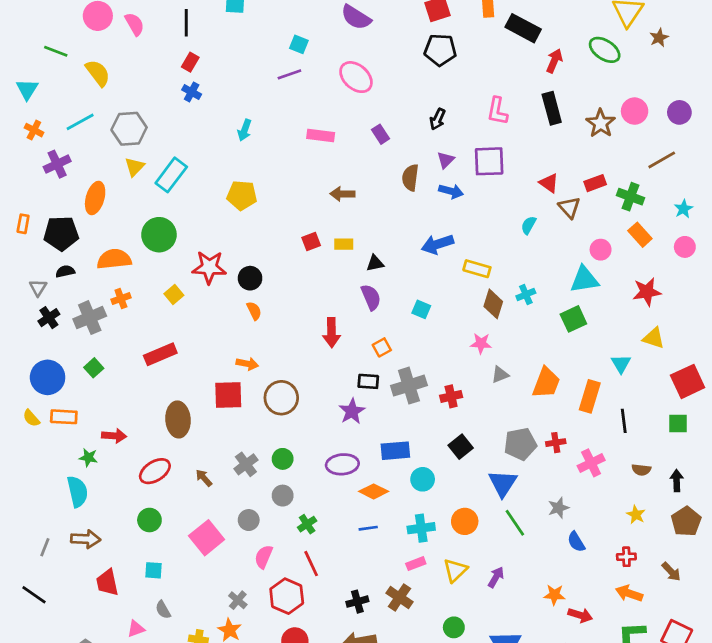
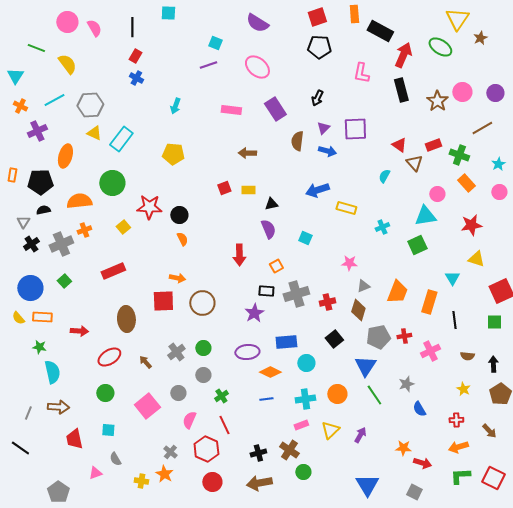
red arrow: (554, 61) -> (403, 55), size x1.4
pink L-shape: (497, 111) -> (361, 73), moved
purple rectangle: (380, 134) -> (275, 109), size x1.6
yellow triangle: (135, 167) -> (94, 133), turned -49
brown diamond: (493, 304) -> (358, 310), moved
green star: (88, 458) -> (39, 347), moved
orange arrow: (629, 593) -> (458, 447), turned -36
green circle: (454, 627) -> (303, 472), moved

